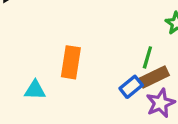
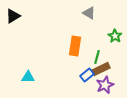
orange rectangle: (71, 62) -> (75, 46), moved

